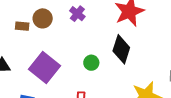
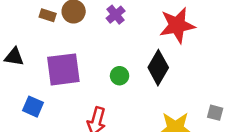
purple square: (45, 67) -> (63, 69), turned 32

